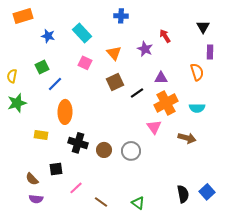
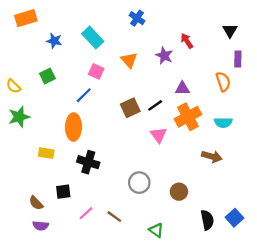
blue cross: (121, 16) -> (137, 18), turned 32
yellow semicircle: (12, 76) -> (13, 86), turned -56
brown square: (115, 82) -> (130, 108), moved
blue line: (55, 84) -> (84, 95), moved
pink triangle: (154, 127) -> (159, 135), moved
brown circle: (104, 150) -> (179, 192), moved
gray circle: (131, 151) -> (139, 183), moved
brown line: (101, 202) -> (114, 217), moved

